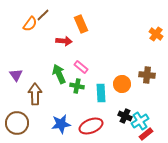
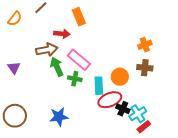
orange semicircle: (30, 24) -> (15, 19), moved
orange cross: (156, 34) -> (145, 45), moved, turned 32
pink rectangle: (81, 67) -> (79, 60), size x1.6
brown arrow: (35, 94) -> (47, 50), moved, turned 80
red ellipse: (91, 126) -> (110, 100), moved

